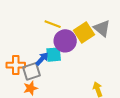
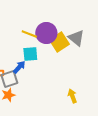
purple circle: (65, 41) -> (46, 33), moved
cyan square: (54, 55) -> (30, 54), moved

